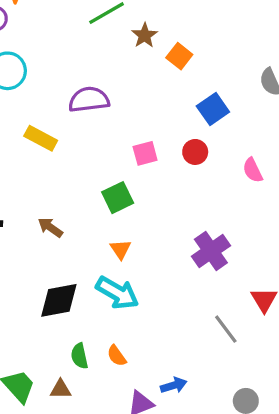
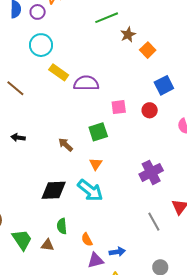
purple semicircle: (89, 100) -> (86, 83), moved
yellow rectangle: (41, 138) -> (59, 72), moved
brown arrow: (50, 227) -> (66, 145), moved
orange semicircle: (117, 356) -> (87, 240), moved

